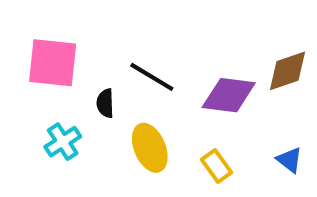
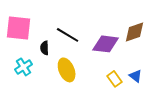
yellow rectangle: (217, 166) -> (115, 79), moved

